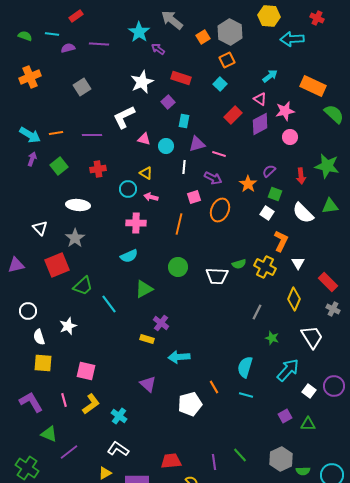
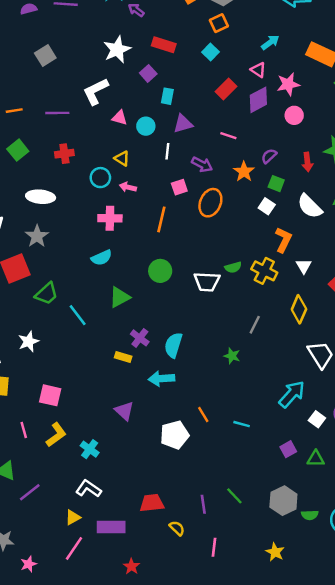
pink line: (219, 154) -> (228, 136), moved
green star: (272, 338) -> (232, 356), moved
cyan semicircle: (245, 367) -> (173, 345), moved

